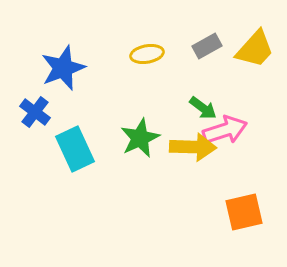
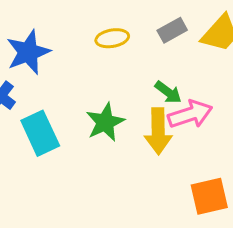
yellow arrow: (193, 147) -> (158, 131), turned 87

